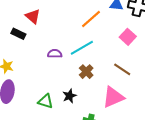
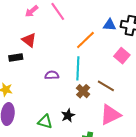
black rectangle: (18, 34) -> (16, 58), turned -32
cyan line: (82, 48) -> (78, 68), turned -55
brown line: (122, 69) -> (106, 86), moved

